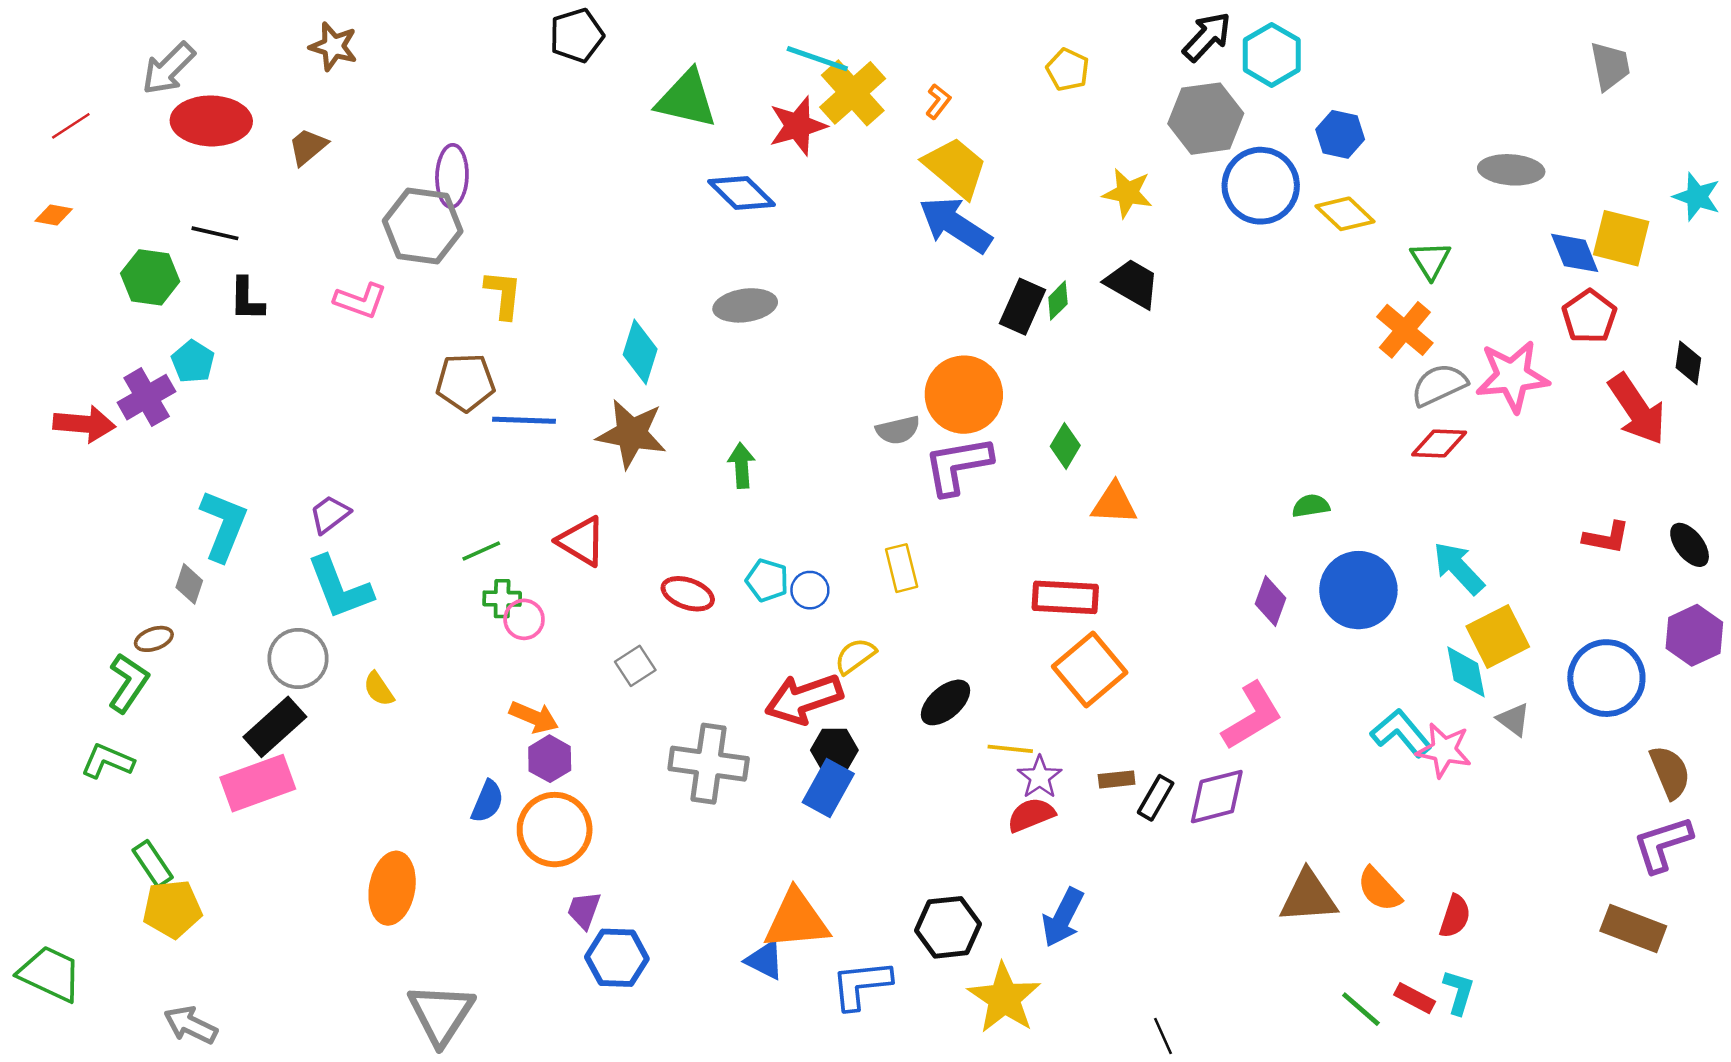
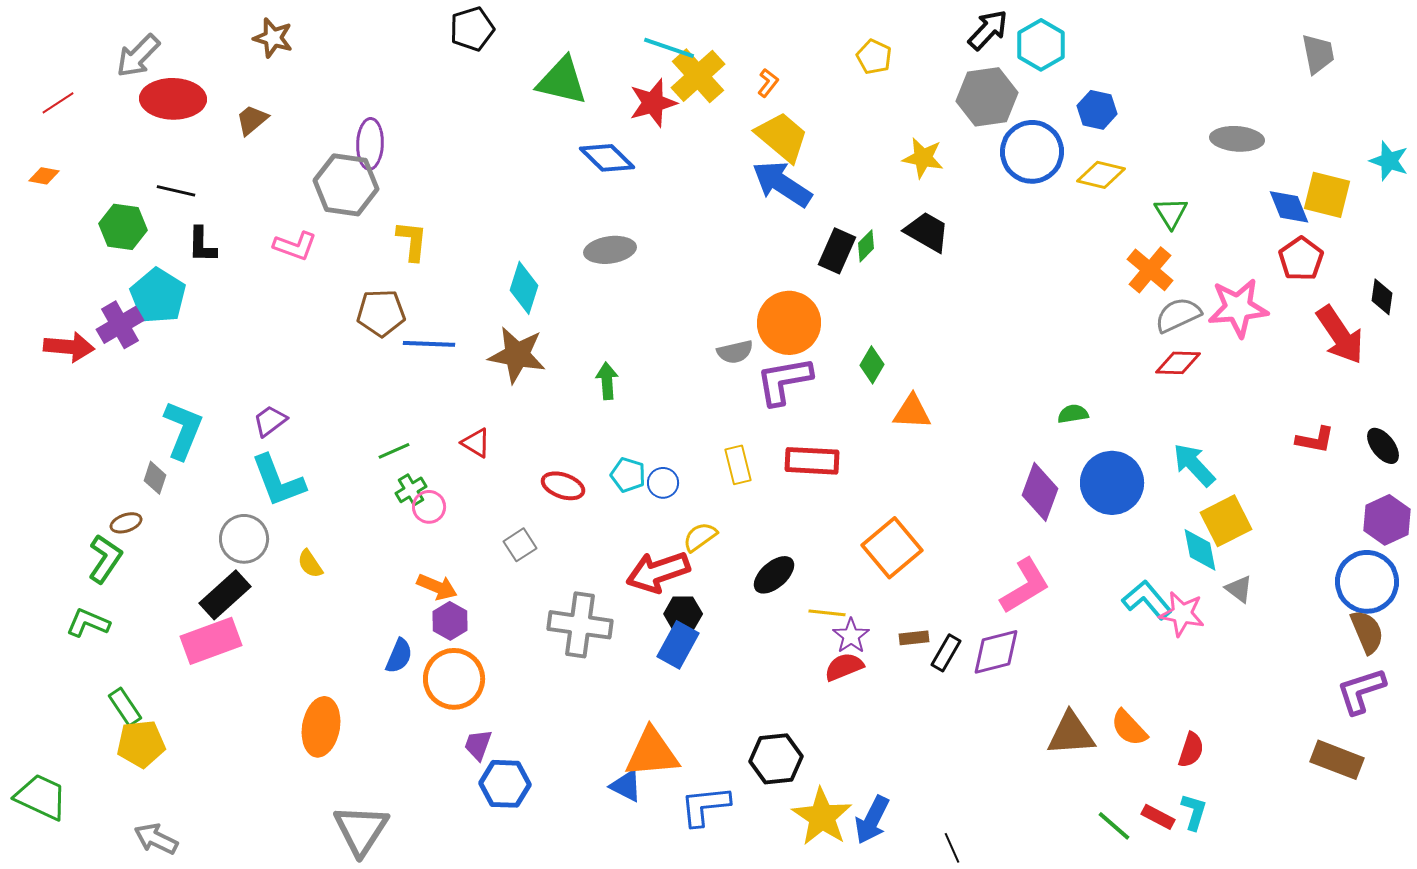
yellow diamond: (1345, 214) -> (1101, 175), turned -30
cyan pentagon: (193, 362) -> (158, 296), size x1.6
red triangle: (581, 541) -> (476, 443), size x0.7
red rectangle: (1065, 597) -> (812, 461), moved
green cross: (502, 599) -> (411, 490), turned -32
purple diamond: (1270, 601) -> (1040, 492), size x1.4
blue circle: (1606, 678) -> (1367, 582), moved
blue arrow: (1063, 917) -> (872, 820), moved

